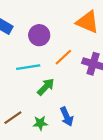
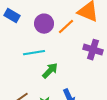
orange line: (63, 57) -> (66, 27), moved

